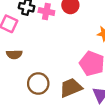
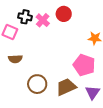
pink cross: (46, 12) -> (43, 20), turned 32

